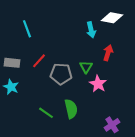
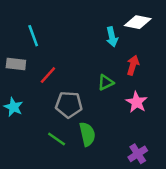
gray rectangle: (12, 63) -> (16, 64), moved
green triangle: (86, 67) -> (106, 82), turned 32
gray pentagon: (61, 74) -> (69, 105), moved
pink star: (98, 84) -> (137, 102), moved

